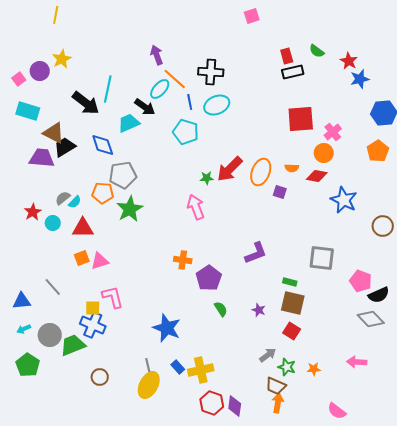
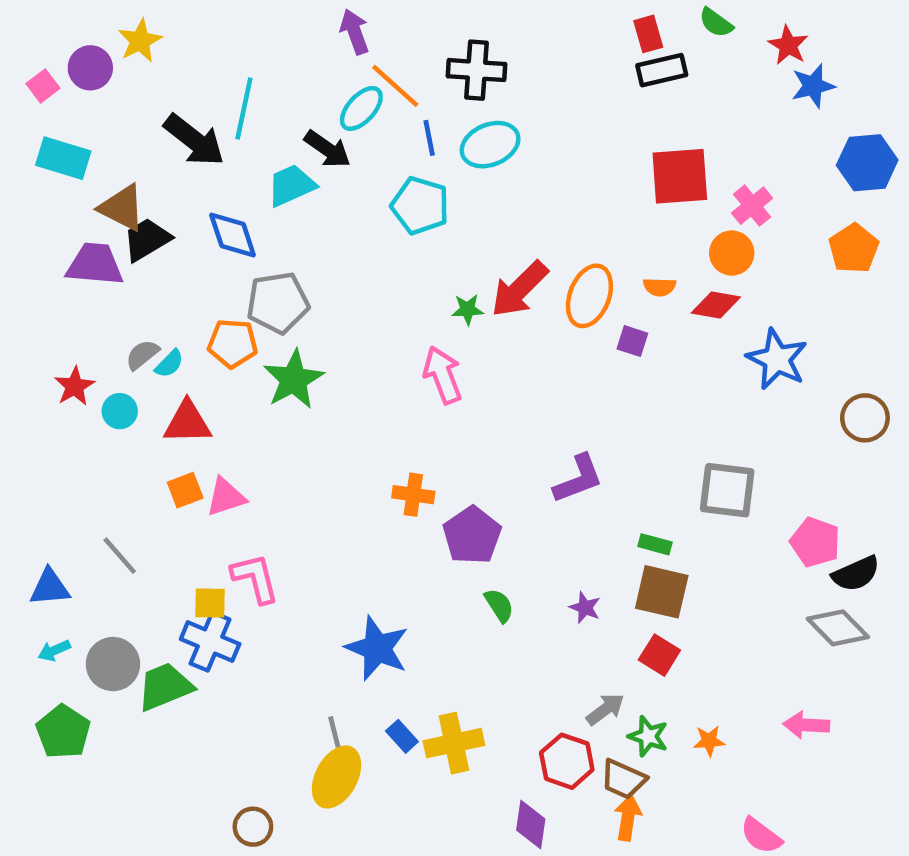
brown circle: (100, 377) -> (253, 827), moved
red hexagon: (212, 403) -> (567, 761), moved

